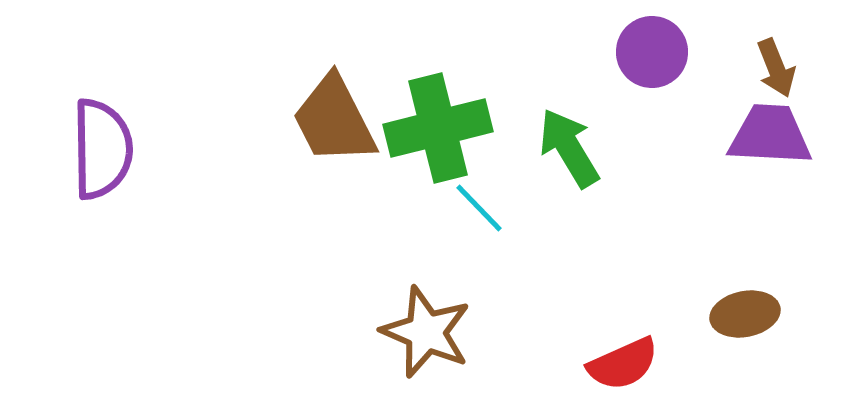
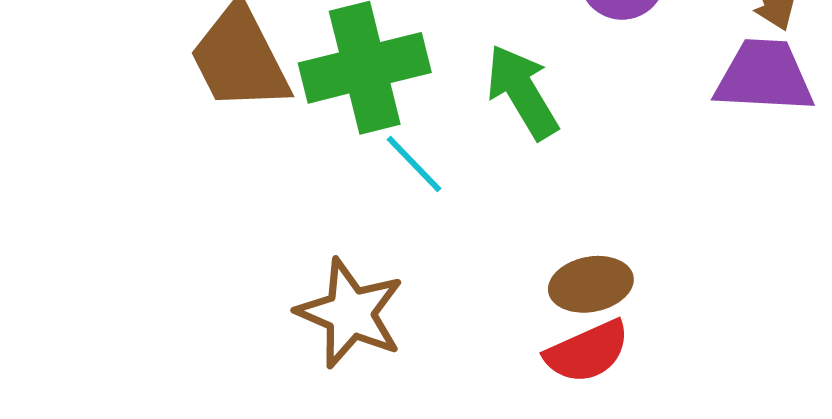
brown ellipse: (745, 314) -> (591, 284), moved

